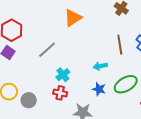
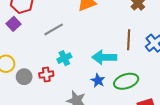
cyan arrow: (100, 66) -> (104, 57), size x1.6
red cross: (60, 93) -> (46, 75), moved, turned -32

